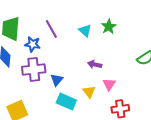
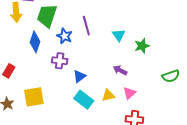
green star: (109, 27) -> (142, 46), moved
purple cross: (34, 69) -> (60, 61), size x0.7
yellow triangle: (89, 92) -> (108, 95), turned 40

